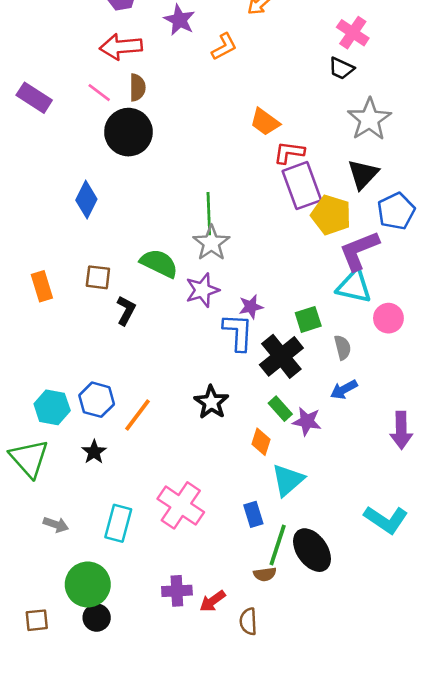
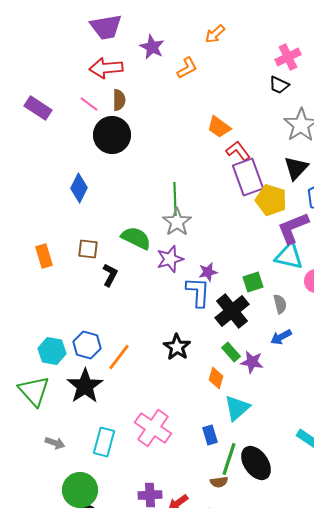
pink cross: (353, 33) -> (288, 57), turned 30
red L-shape: (289, 152) -> (238, 151), turned 45
black star: (94, 452) -> (85, 386), size x1.8

